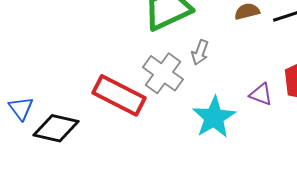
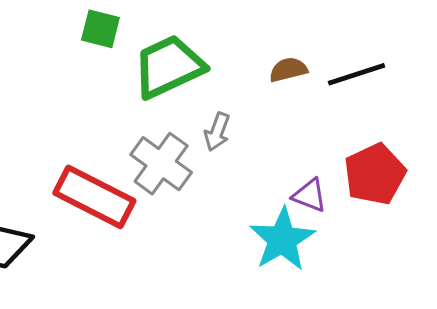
cyan star: (214, 117) -> (282, 239), moved

